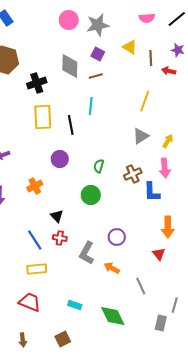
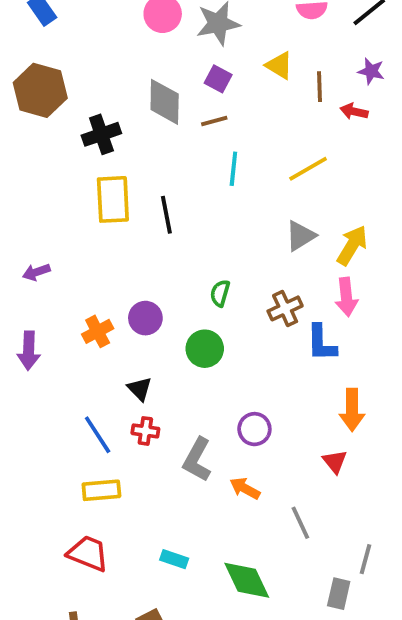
yellow line: (145, 101) -> (308, 169), turned 40
cyan line: (91, 106) -> (233, 169), moved
yellow arrow: (168, 141) -> (352, 245), size x1.5
purple circle: (60, 159) -> (145, 318), moved

